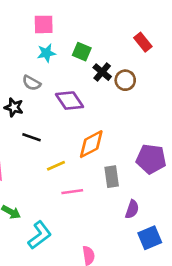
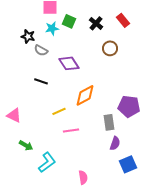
green square: (82, 52) -> (69, 21), moved
black cross: (102, 72) -> (96, 23), moved
black star: (14, 107) -> (28, 36), moved
black line: (31, 137) -> (41, 81), moved
gray rectangle: (112, 177) -> (109, 122), moved

